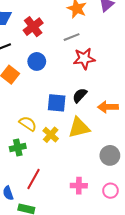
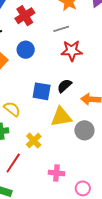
yellow cross: (51, 135) -> (34, 141), moved
gray circle: (110, 155) -> (84, 130), moved
pink circle: (110, 191) -> (83, 188), moved

